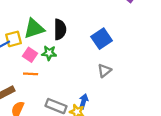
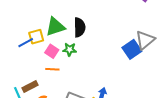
blue square: (102, 39) -> (132, 49), moved
gray triangle: (104, 71) -> (145, 40), moved, size x1.5

